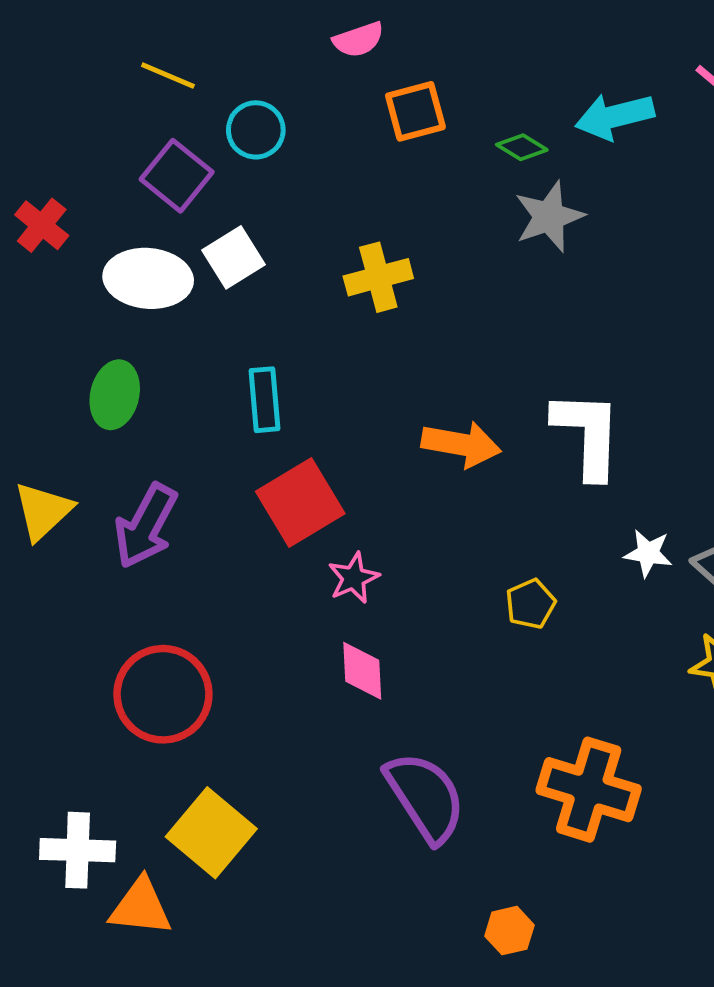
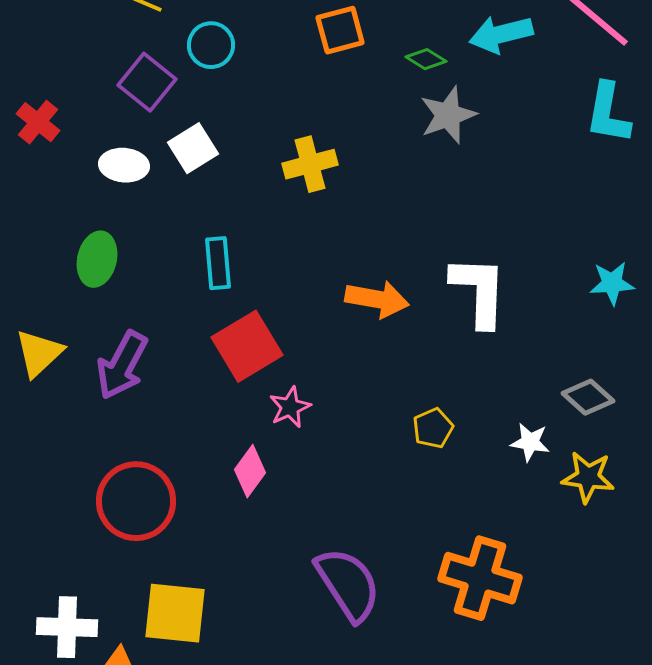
white ellipse: (148, 278) -> (124, 165), size x0.7
white star: (648, 553) -> (530, 442), moved
pink diamond: (362, 671) -> (250, 471), moved, turned 39
yellow square: (211, 833) -> (175, 613), turned -34

